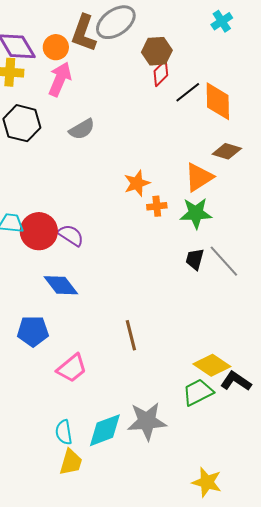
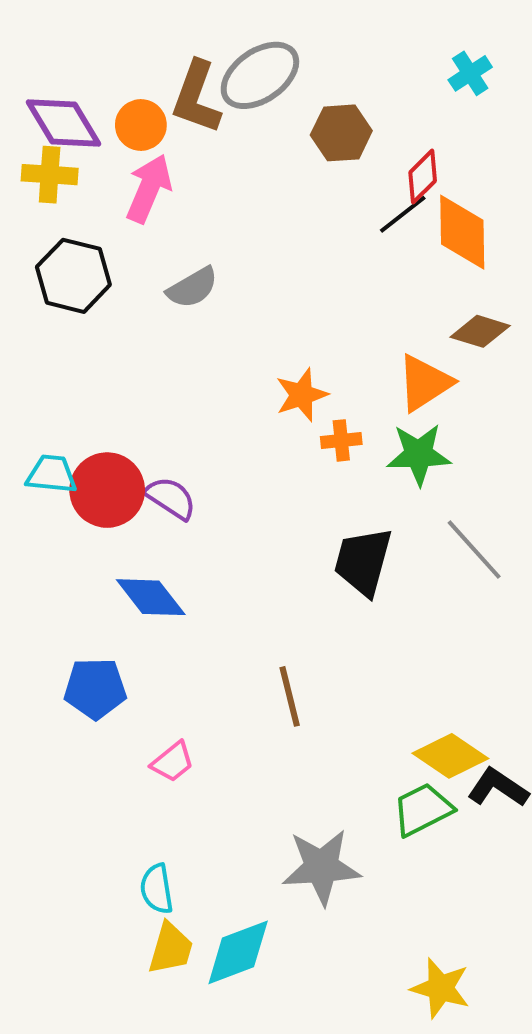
red diamond: (161, 73) -> (423, 177), moved
black trapezoid: (195, 259) -> (363, 561), moved, size x1.6
pink trapezoid: (72, 368) -> (173, 762), size x0.7
cyan diamond: (105, 430) -> (238, 952), moved

